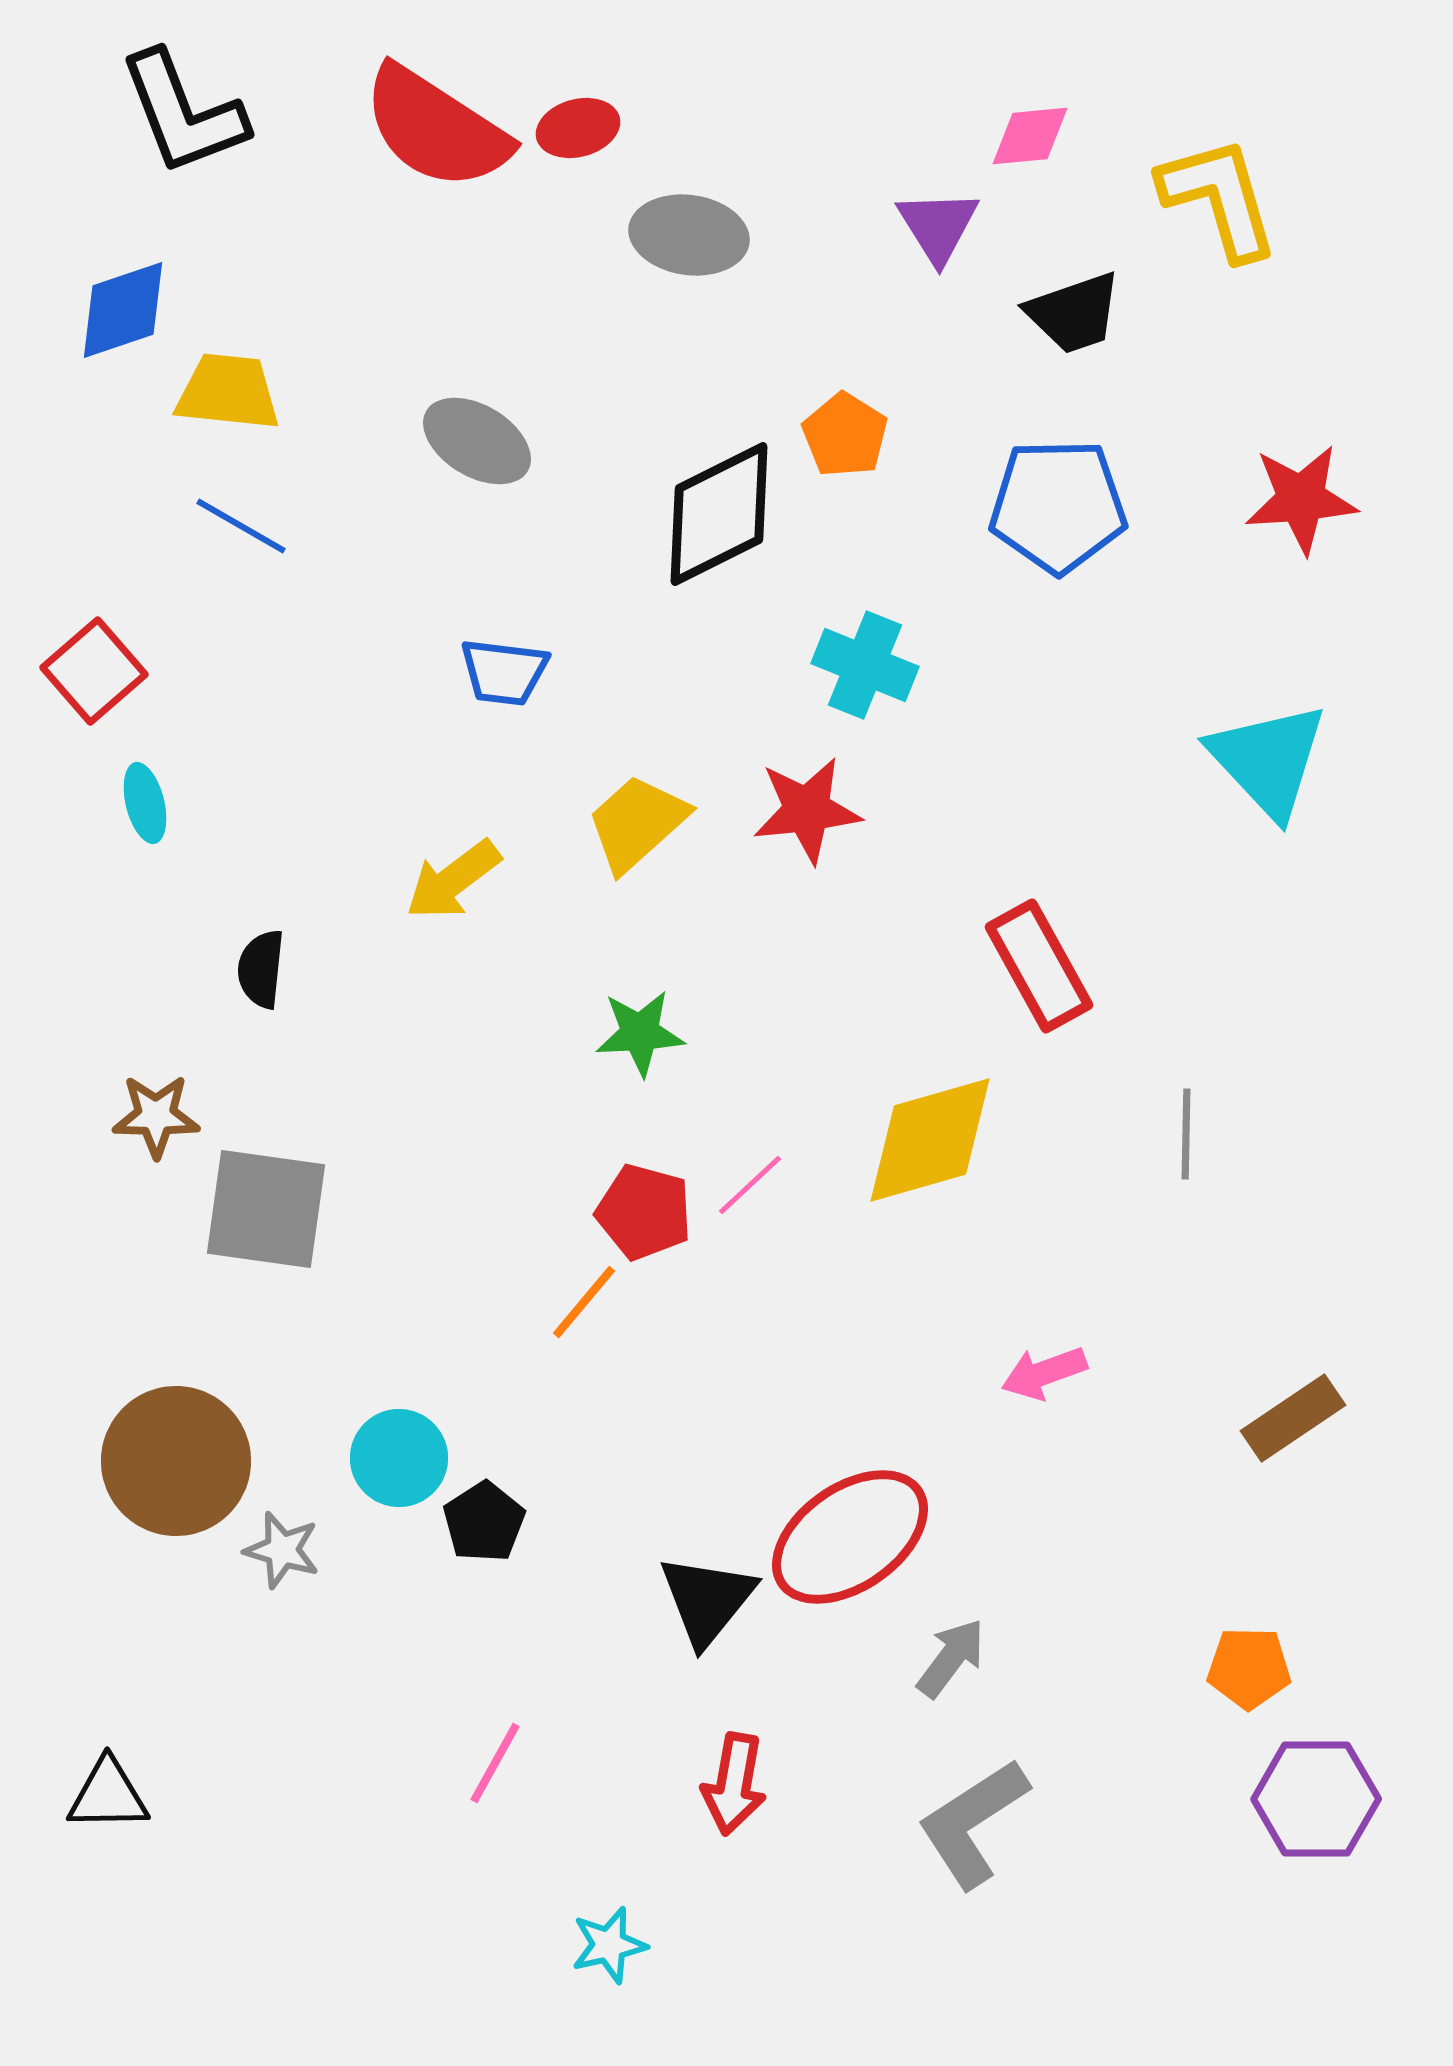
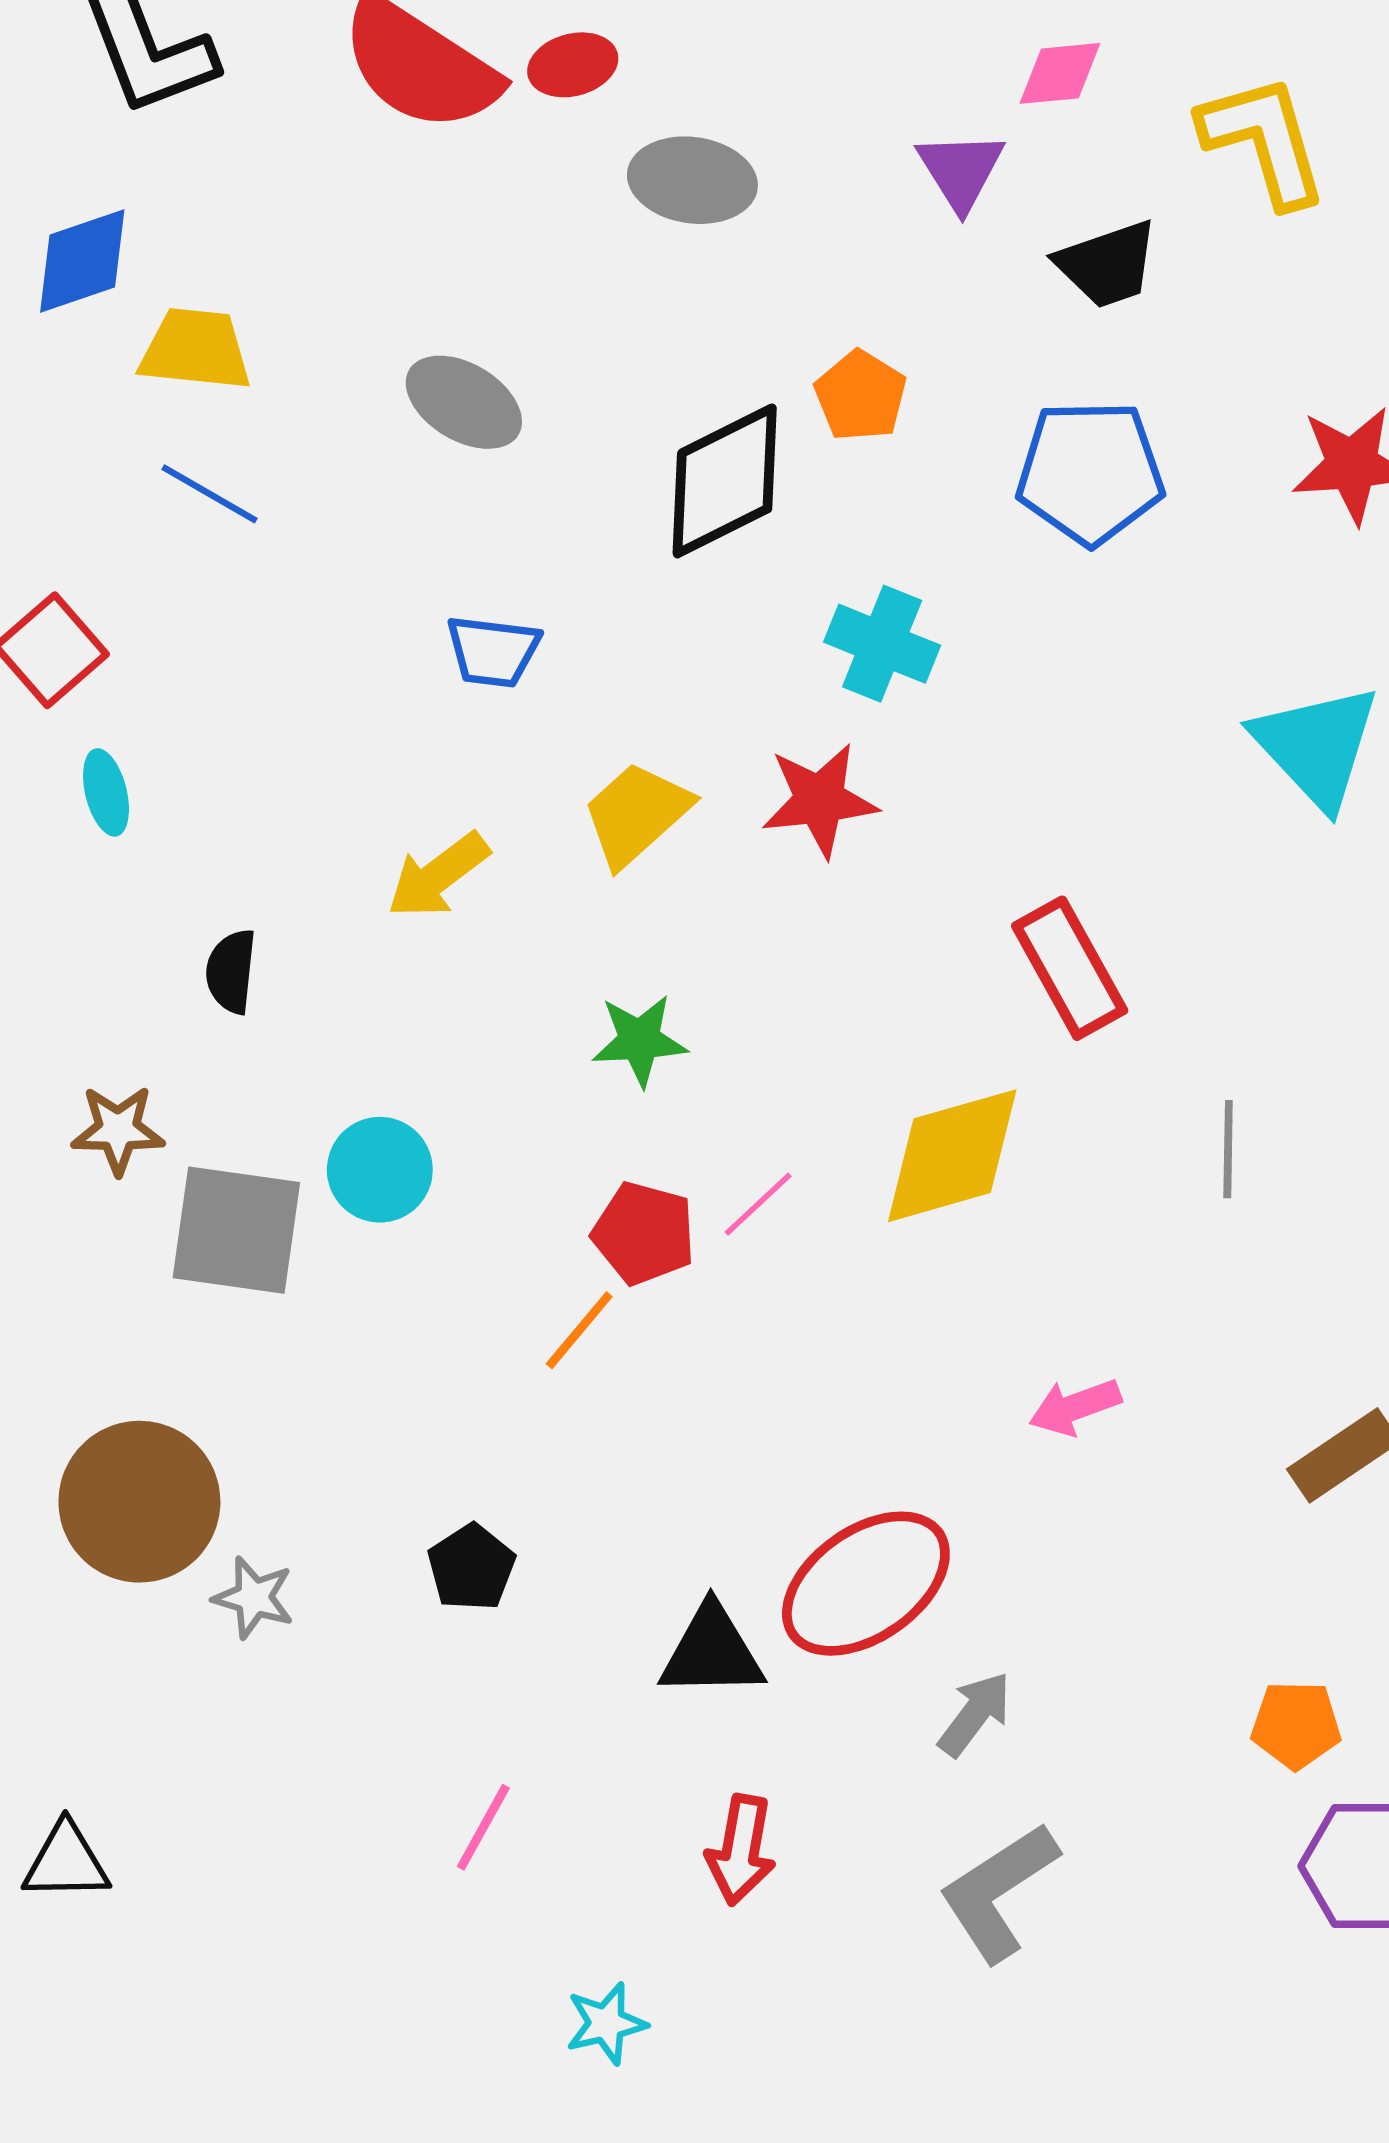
cyan circle: (399, 1458) -> (380, 1170), moved
black triangle: (707, 1600) -> (712, 1652), turned 50

